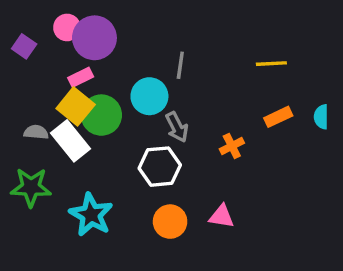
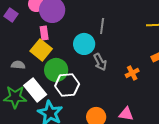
pink rectangle: (81, 77) -> (44, 33), turned -72
green circle: (101, 115) -> (56, 70), moved
white rectangle: (70, 141) -> (35, 90), moved
white hexagon: (160, 167) -> (67, 85), moved

